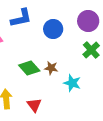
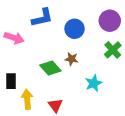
brown star: (51, 68) -> (71, 59), moved
cyan star: (72, 83) -> (94, 83), turned 30

